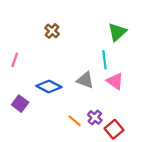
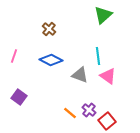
green triangle: (117, 32) -> (103, 15), moved
blue diamond: (49, 86) -> (51, 60), moved

